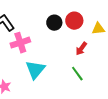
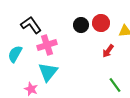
cyan triangle: (35, 70) -> (48, 72), moved
green line: (77, 74) -> (115, 85), moved

